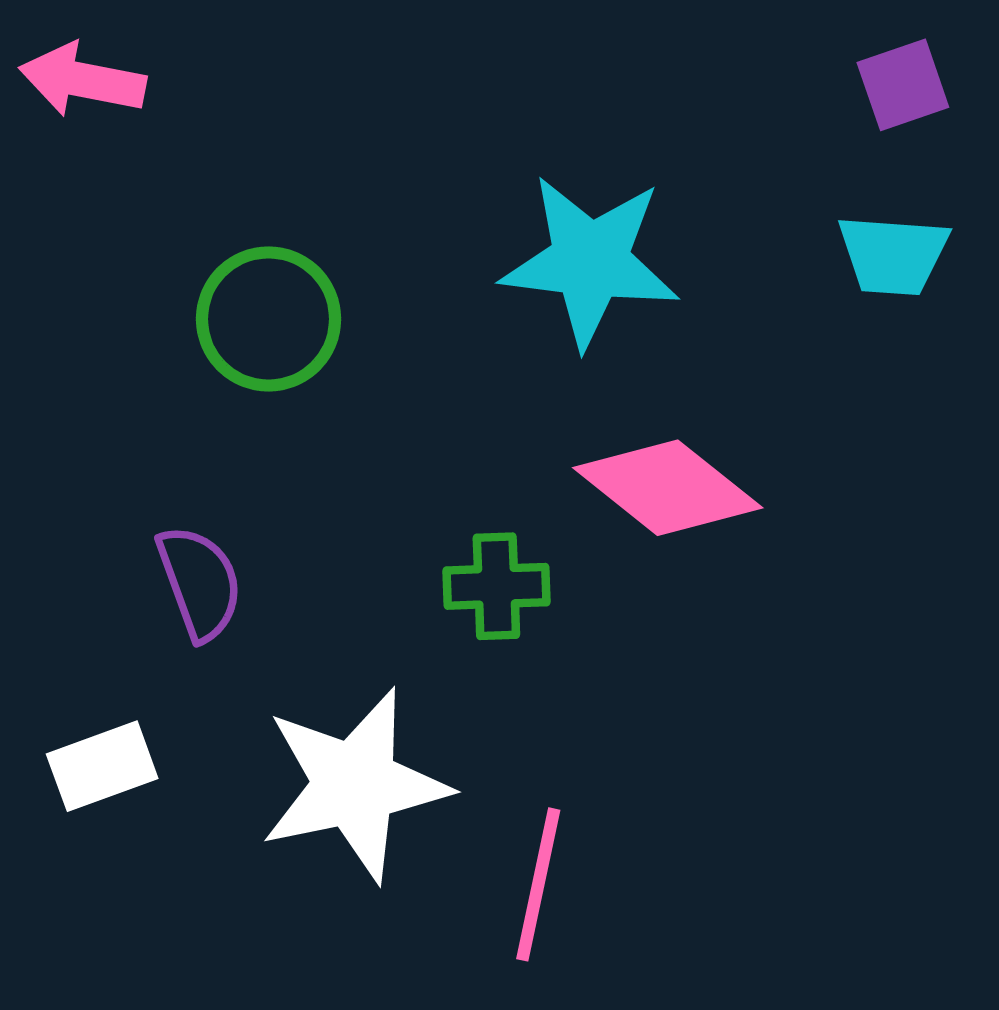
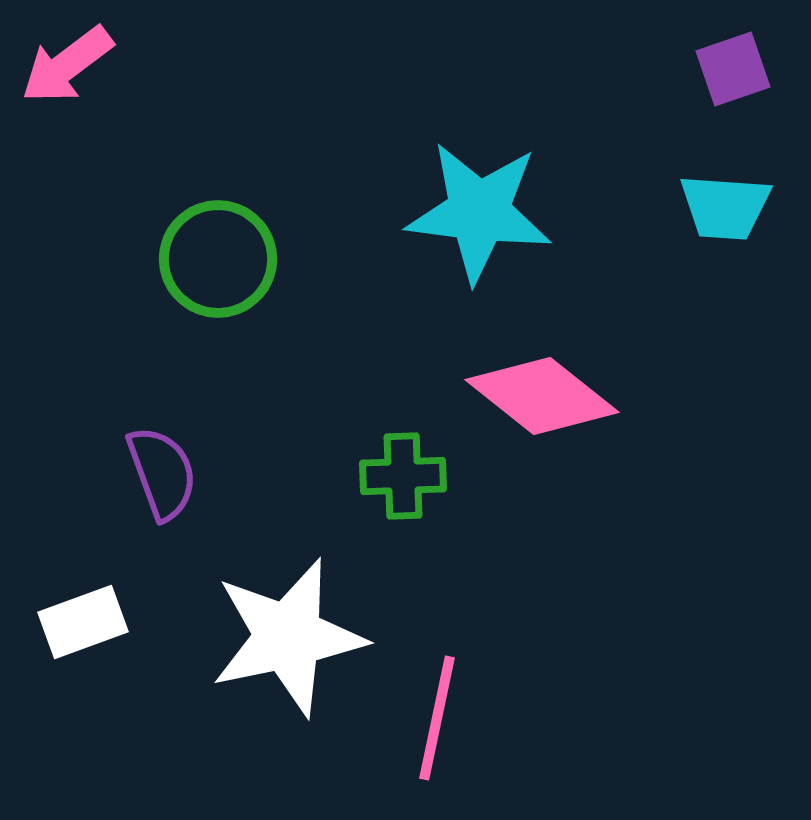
pink arrow: (83, 80) -> (67, 65), turned -48

